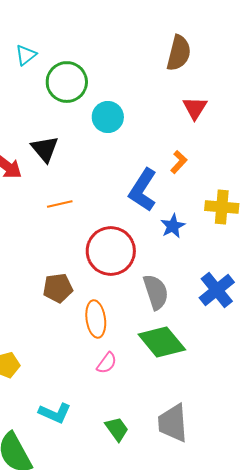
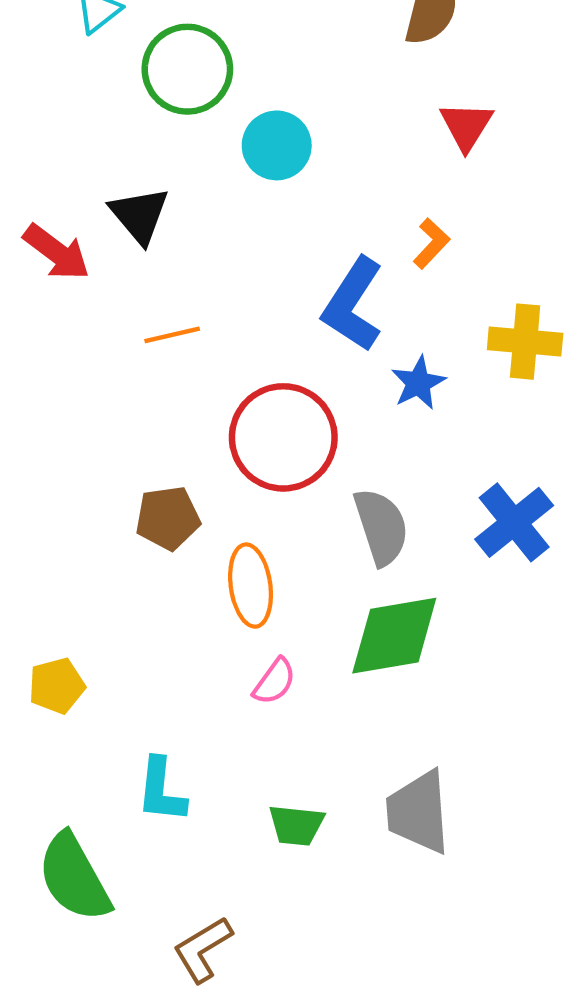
green diamond: (162, 342) -> (394, 636), turned -60
cyan L-shape: (55, 413) -> (161, 790), turned 72
green trapezoid: (117, 429) -> (296, 825), turned 132

